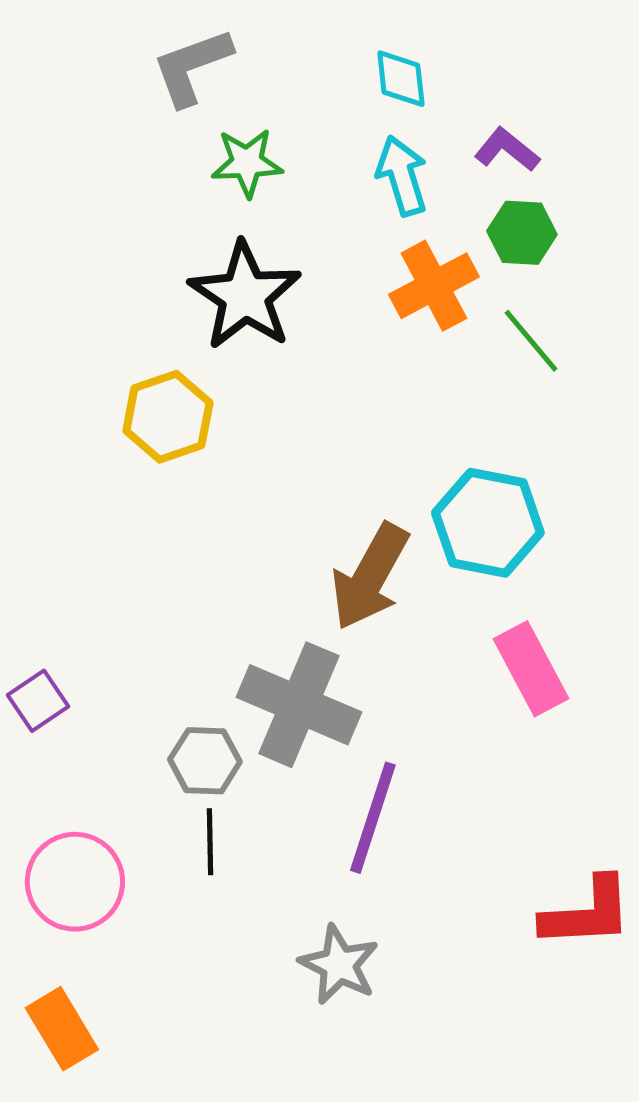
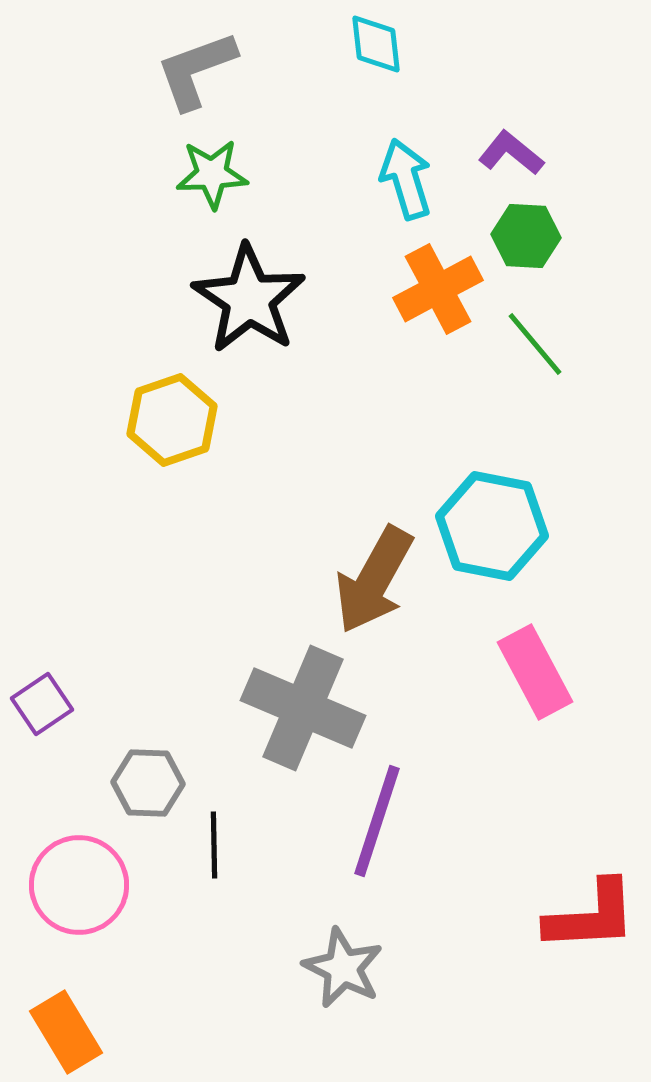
cyan diamond: (401, 79) -> (376, 44), moved
green star: (247, 163) -> (212, 174), moved
gray hexagon: (205, 761) -> (148, 783), moved

